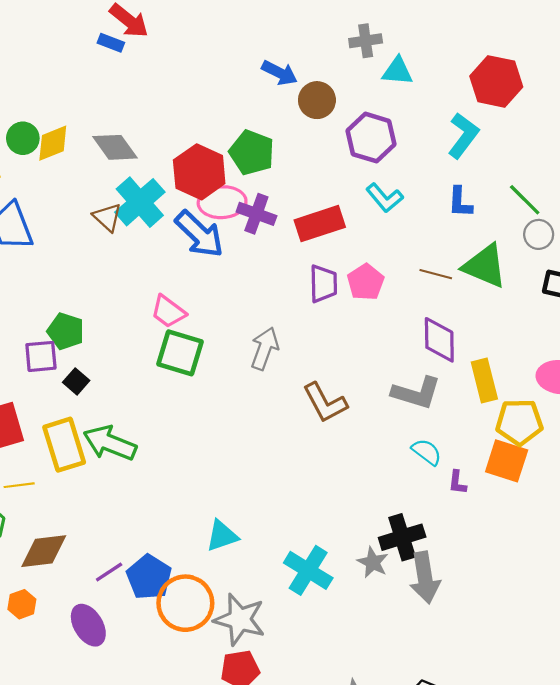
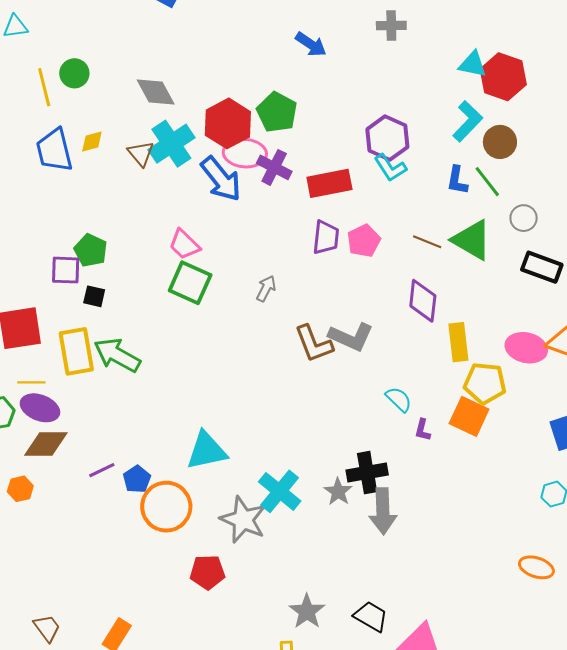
cyan triangle: (397, 71) -> (473, 64), moved
brown circle: (317, 100) -> (500, 142), moved
purple hexagon: (371, 138) -> (387, 138), moved
yellow diamond: (53, 143) -> (92, 141), moved, size x0.7
green line: (525, 200) -> (487, 182), moved
gray arrow: (265, 348) -> (266, 288), size x0.7
black square: (76, 381) -> (94, 296), turned -35
gray L-shape: (416, 393) -> (351, 337), moved
cyan triangle: (222, 536) -> (207, 451), size x1.4
blue pentagon: (149, 577) -> (137, 479), size x0.7
gray star: (240, 619) -> (243, 520), moved
purple ellipse: (88, 625) -> (40, 408), moved, turned -45

